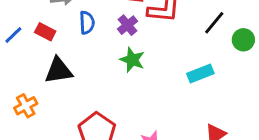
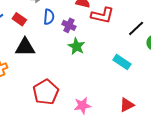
purple cross: (128, 25) -> (69, 25), moved, turned -32
cyan rectangle: (200, 74) -> (122, 62), turned 48

